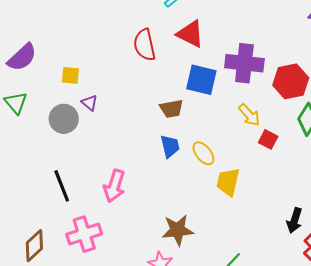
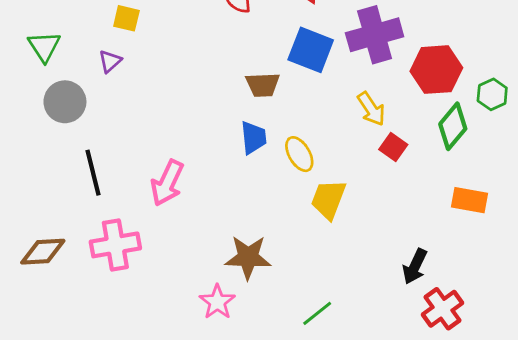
purple cross: (244, 63) -> (375, 35), turned -30
purple triangle: (90, 103) -> (110, 61), moved, turned 30
gray circle: (64, 119) -> (65, 102), moved
brown diamond: (34, 246) -> (43, 252), turned 32

